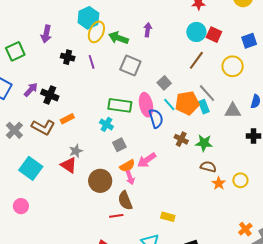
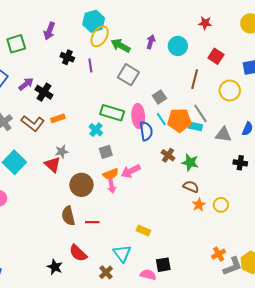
cyan circle: (196, 32) -> (178, 46), moved
brown line: (196, 60) -> (195, 79), turned -30
cyan rectangle: (204, 107) -> (195, 126), turned -64
brown semicircle: (125, 201) -> (68, 216), moved

